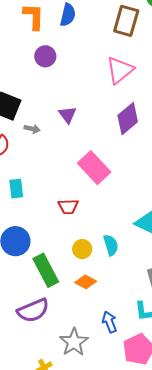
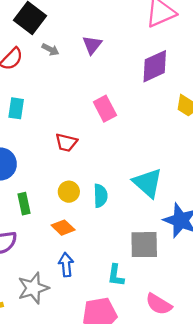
pink rectangle: (94, 168) -> (105, 109), size x0.7
green rectangle: (46, 270) -> (24, 204), size x0.6
blue arrow: (109, 322) -> (66, 265), moved

